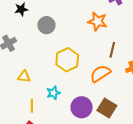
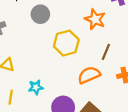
yellow hexagon: (67, 60) -> (66, 43), moved

